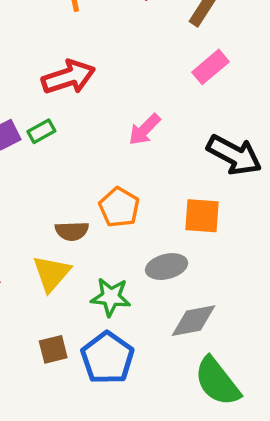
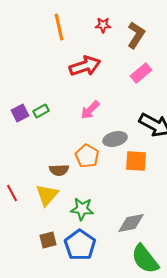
red arrow: (68, 77) -> (85, 66), moved
pink arrow: (145, 130) -> (90, 110), moved
gray ellipse: (167, 267) -> (115, 139), moved

